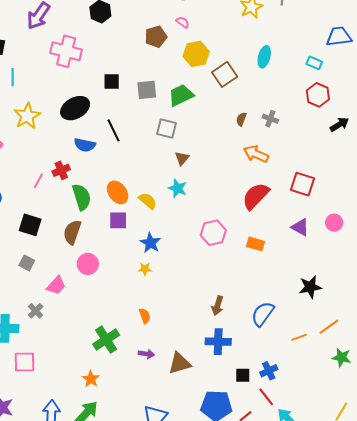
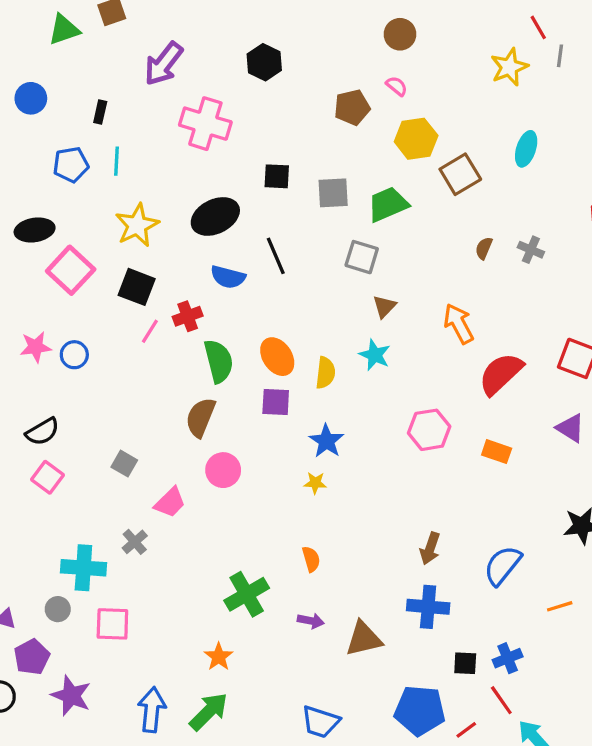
orange arrow: (256, 154) -> (459, 324), moved, turned 35
yellow semicircle: (148, 201) -> (325, 373), turned 54
black square: (30, 225) -> (137, 287), moved

